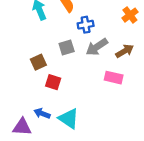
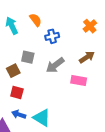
gray arrow: (97, 47) -> (55, 65), moved
gray square: (67, 48) -> (28, 57), moved, turned 32
red square: (53, 82) -> (17, 92), moved

